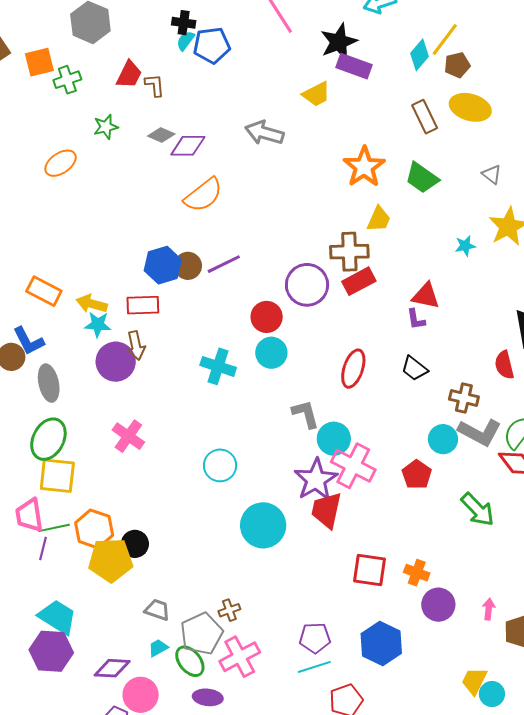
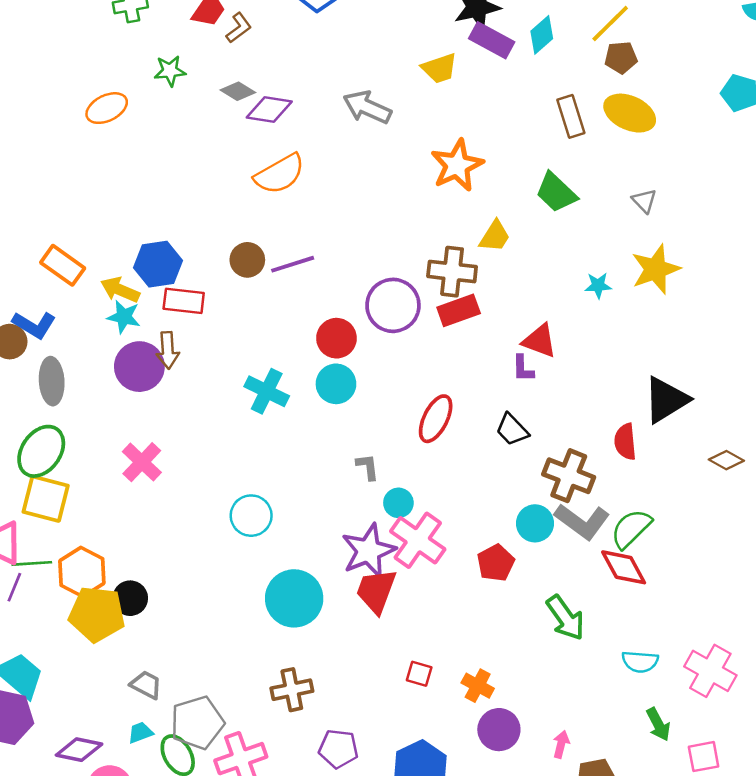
cyan diamond: (420, 55) -> (542, 35), moved
brown L-shape: (155, 85) -> (239, 28), turned 50
orange star: (364, 167) -> (457, 165), moved
blue hexagon: (163, 265) -> (158, 264), moved
blue L-shape: (28, 341) -> (34, 325), turned -40
brown cross: (464, 398) -> (569, 476), size x1.4
gray L-shape: (306, 414) -> (368, 467), size x0.7
cyan circle: (334, 439) -> (398, 503), size x0.7
red square: (370, 570) -> (419, 674), size x0.6
brown cross: (229, 610) -> (292, 690), moved, size x1.5

